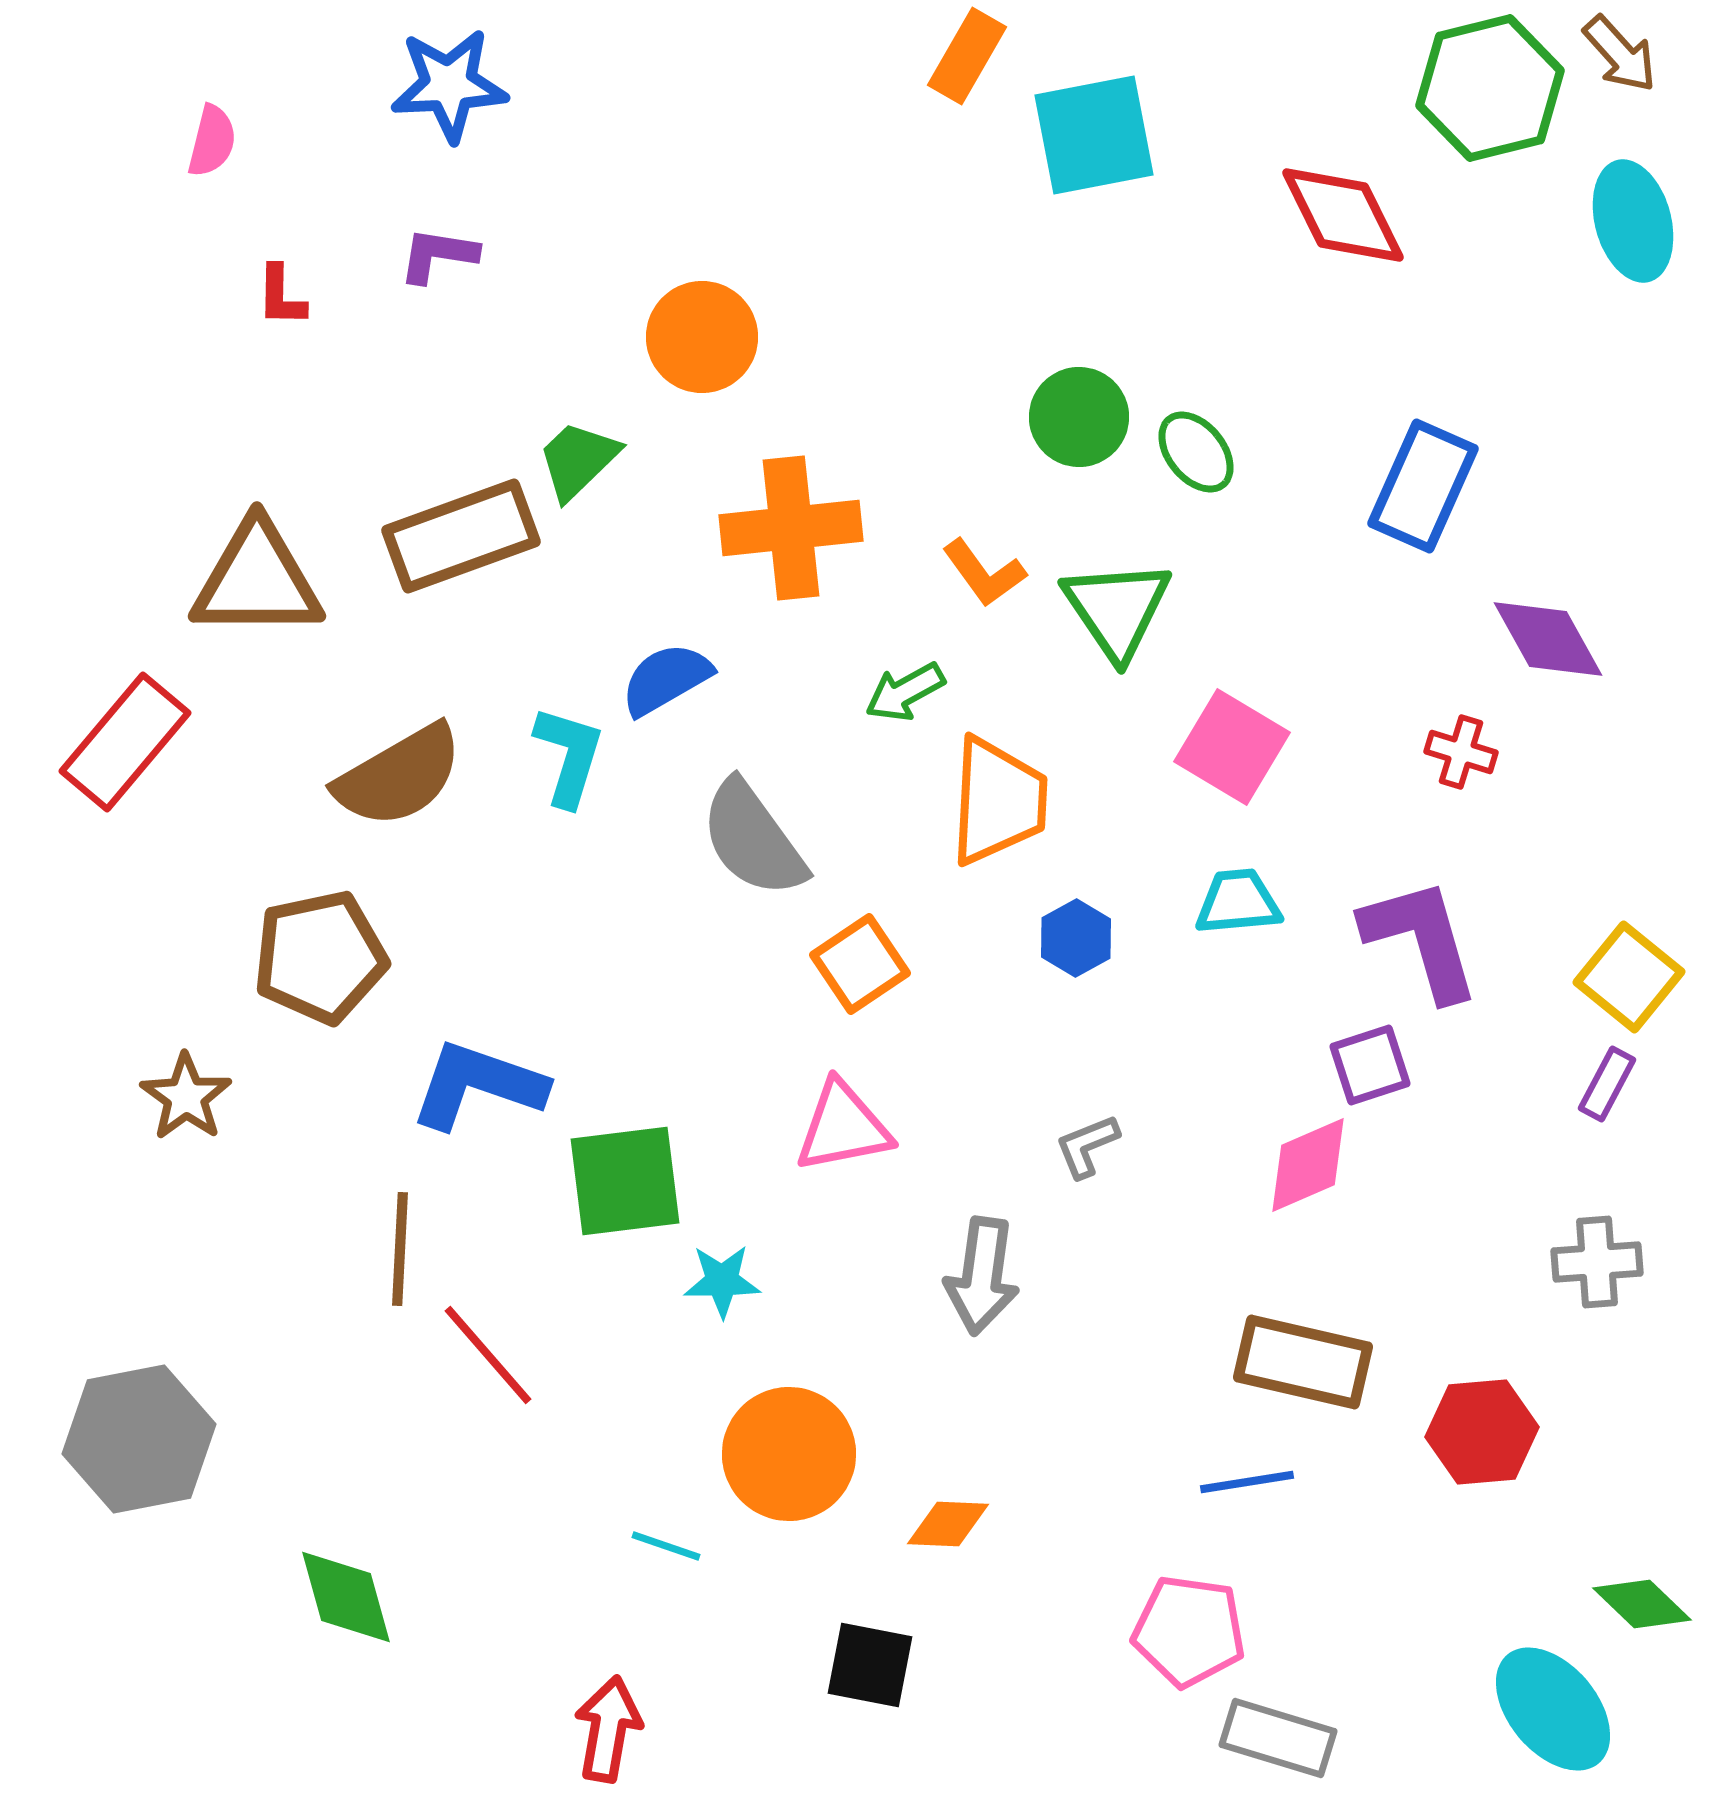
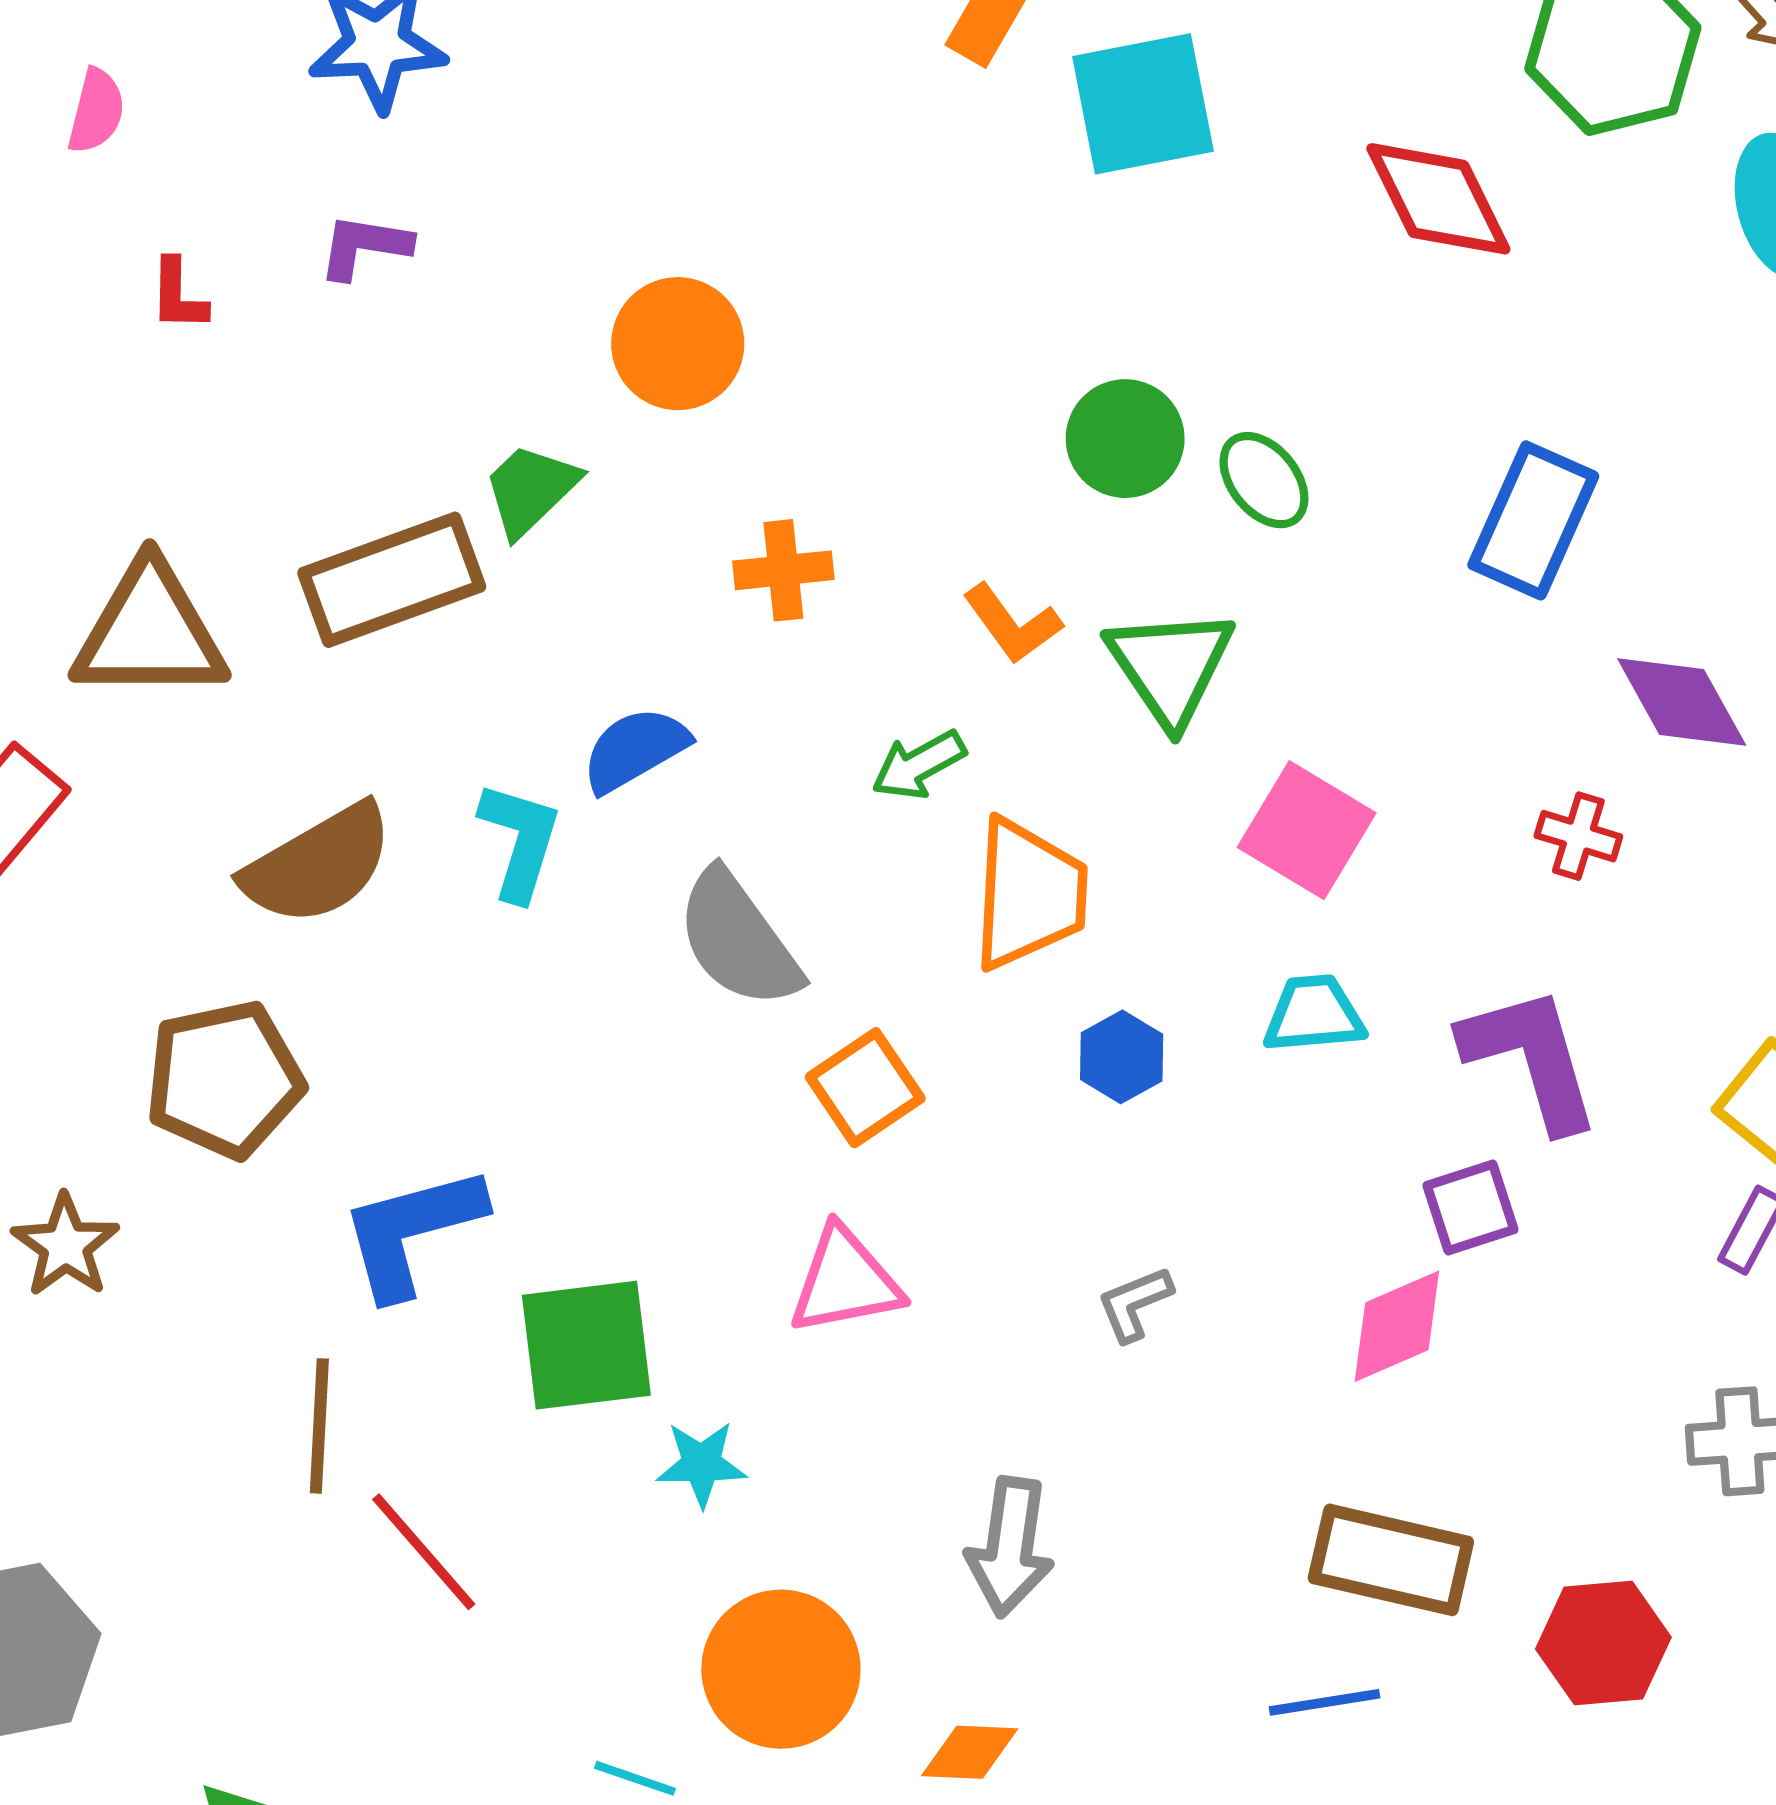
orange cross: (791, 528) -> (783, 570), size x0.6
blue L-shape: (478, 1085) -> (412, 1231), turned -34
gray arrow: (982, 1276) -> (1010, 1547), moved

